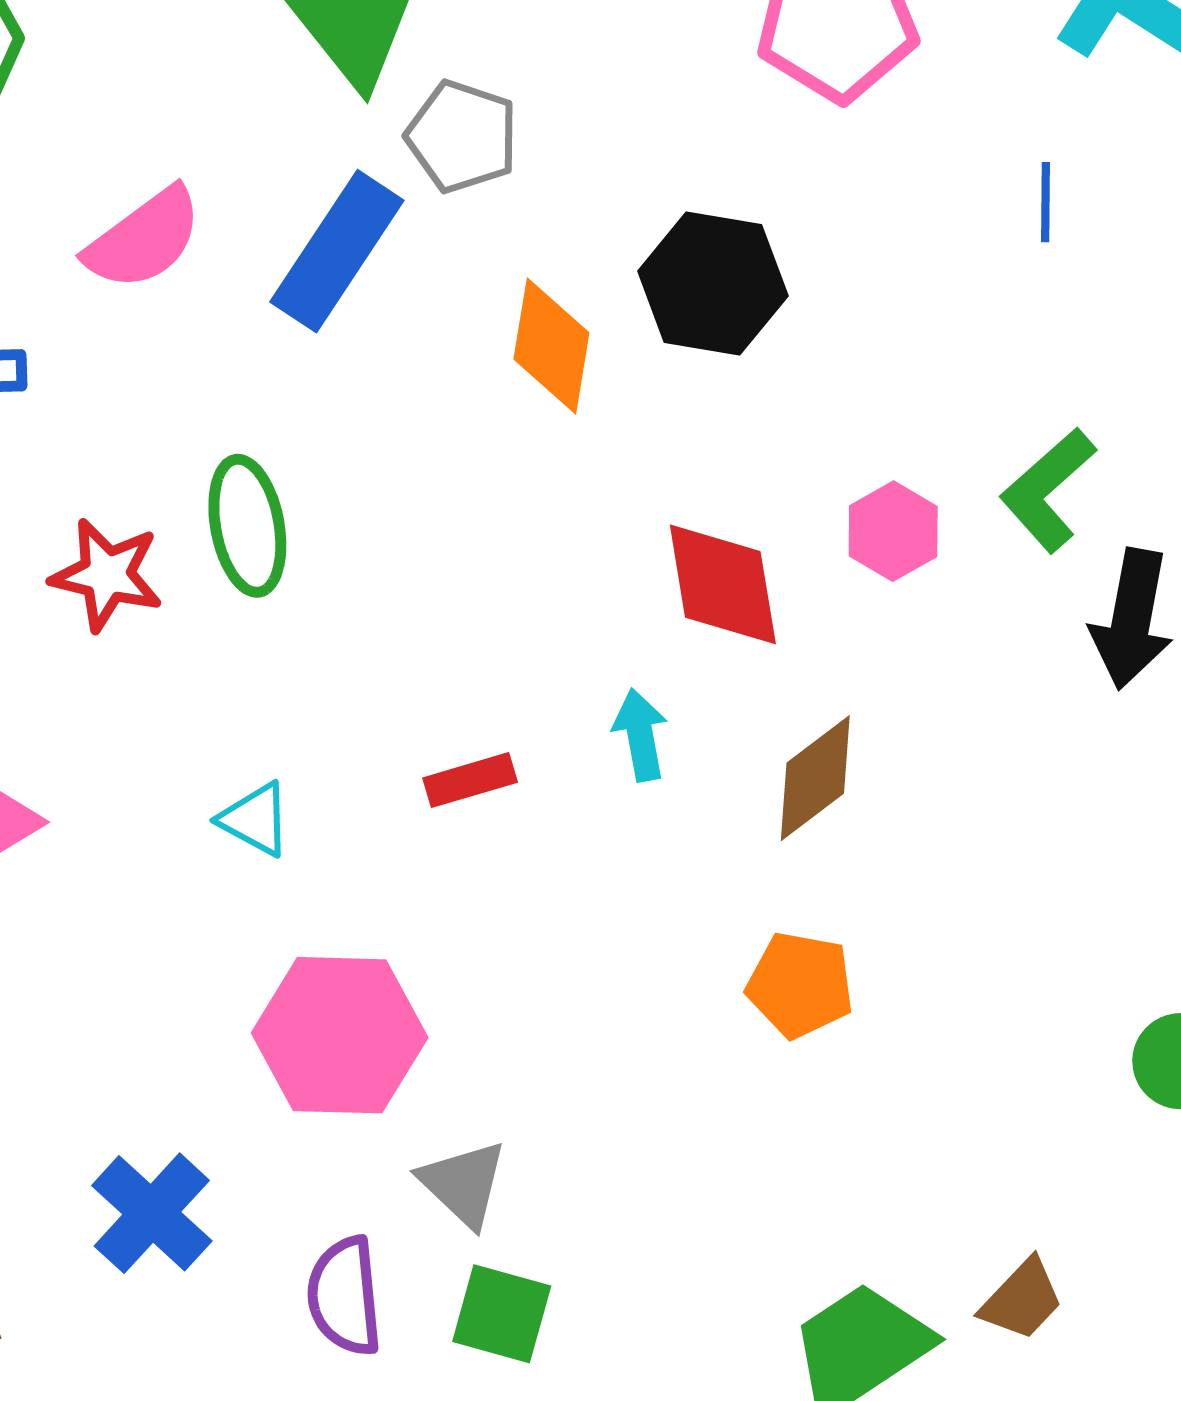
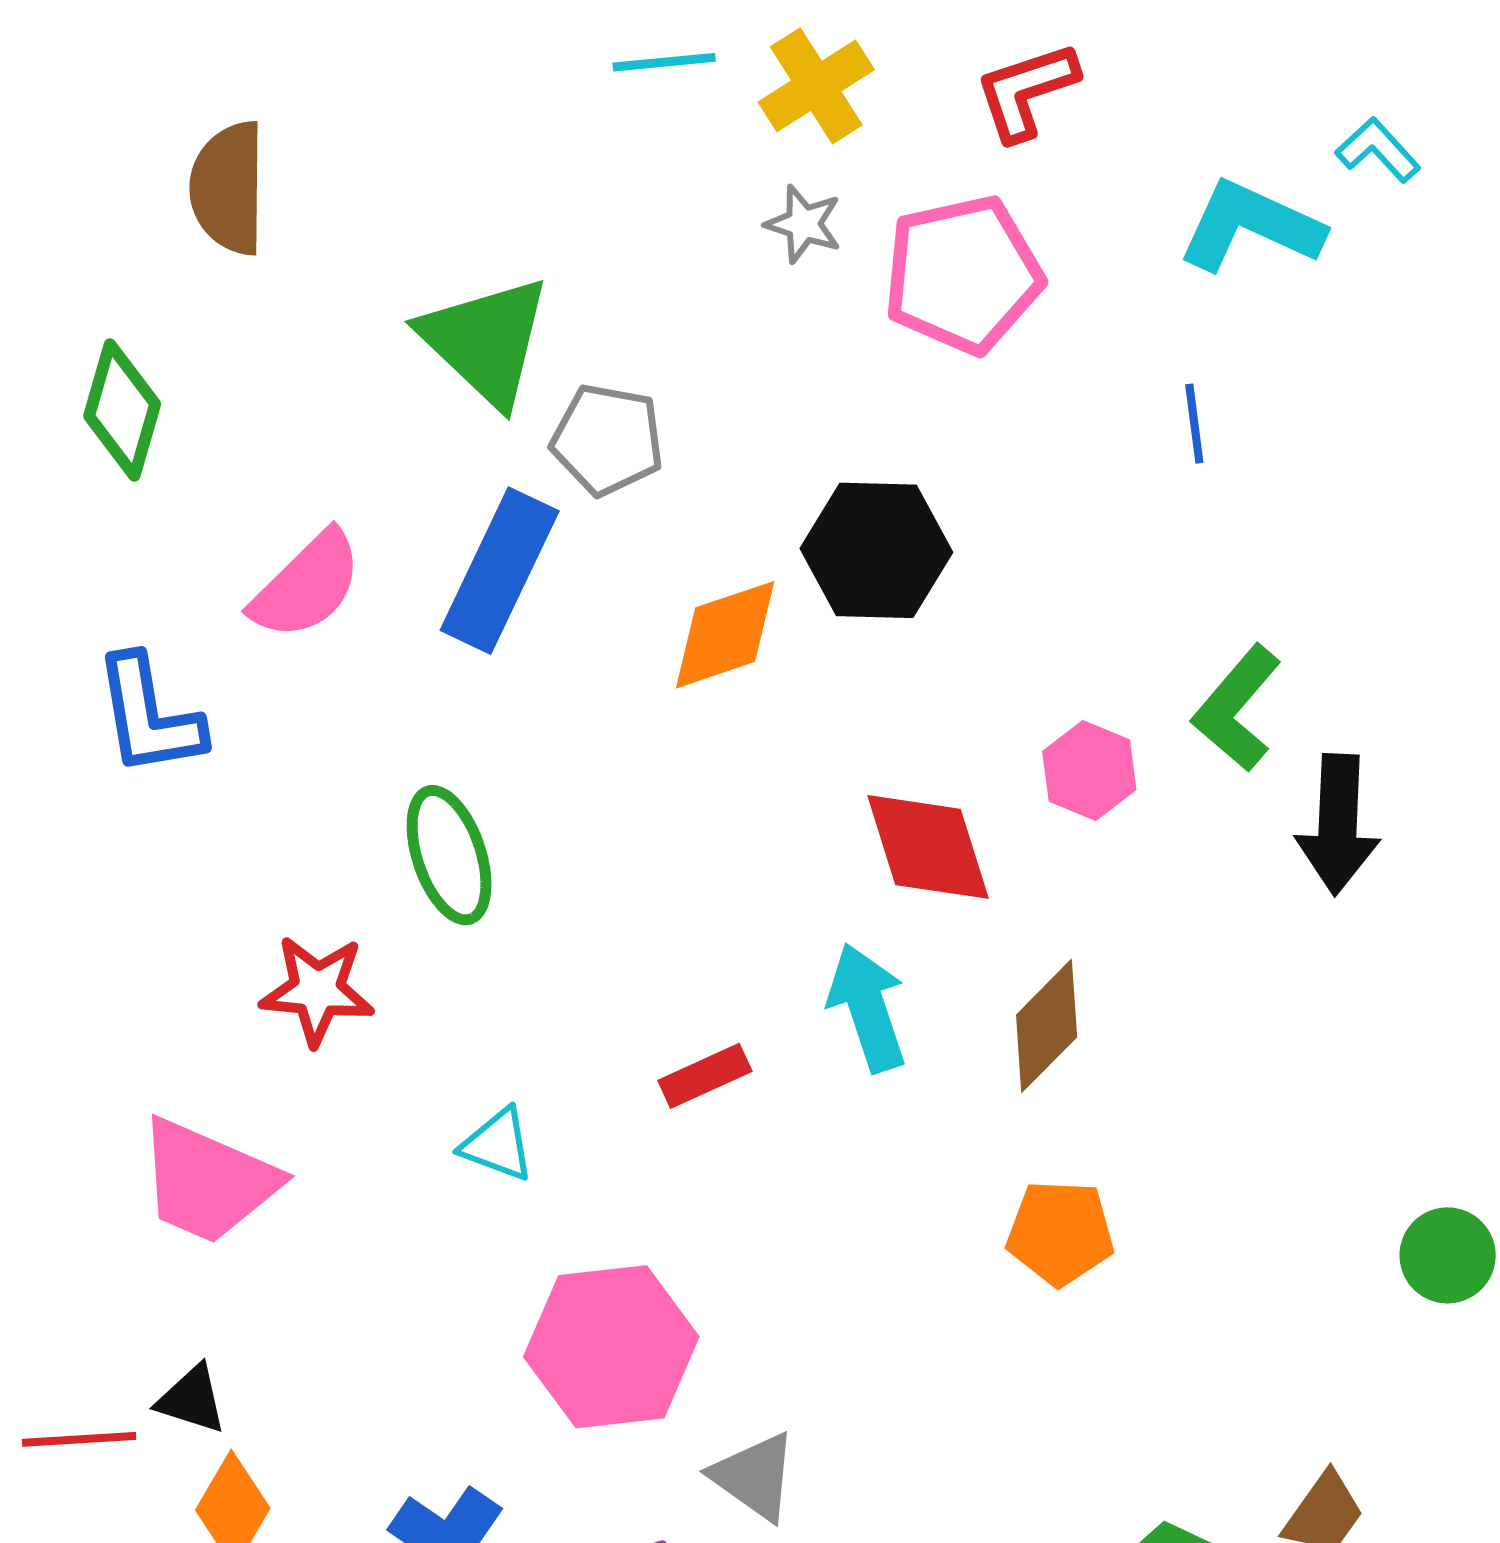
orange diamond: (551, 346) -> (725, 635), turned 70
red star: (107, 575) -> (317, 990), moved
cyan arrow: (640, 735) -> (867, 1007), size x1.4

